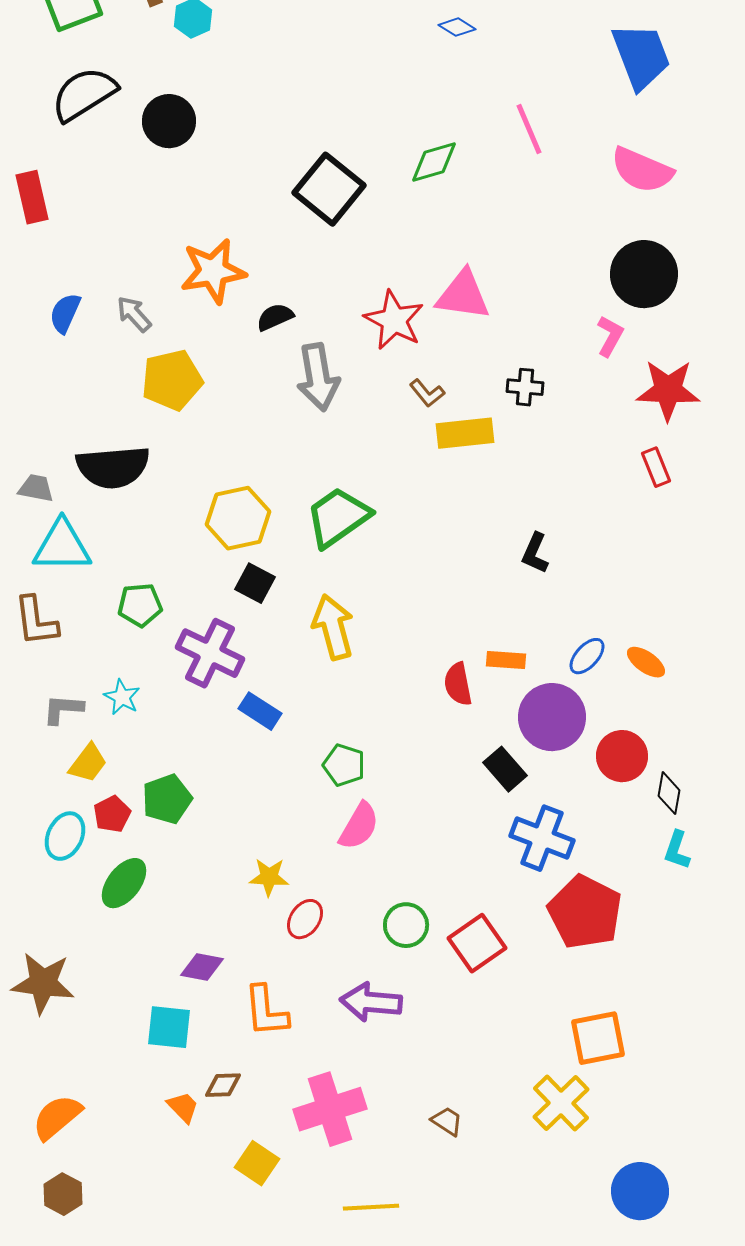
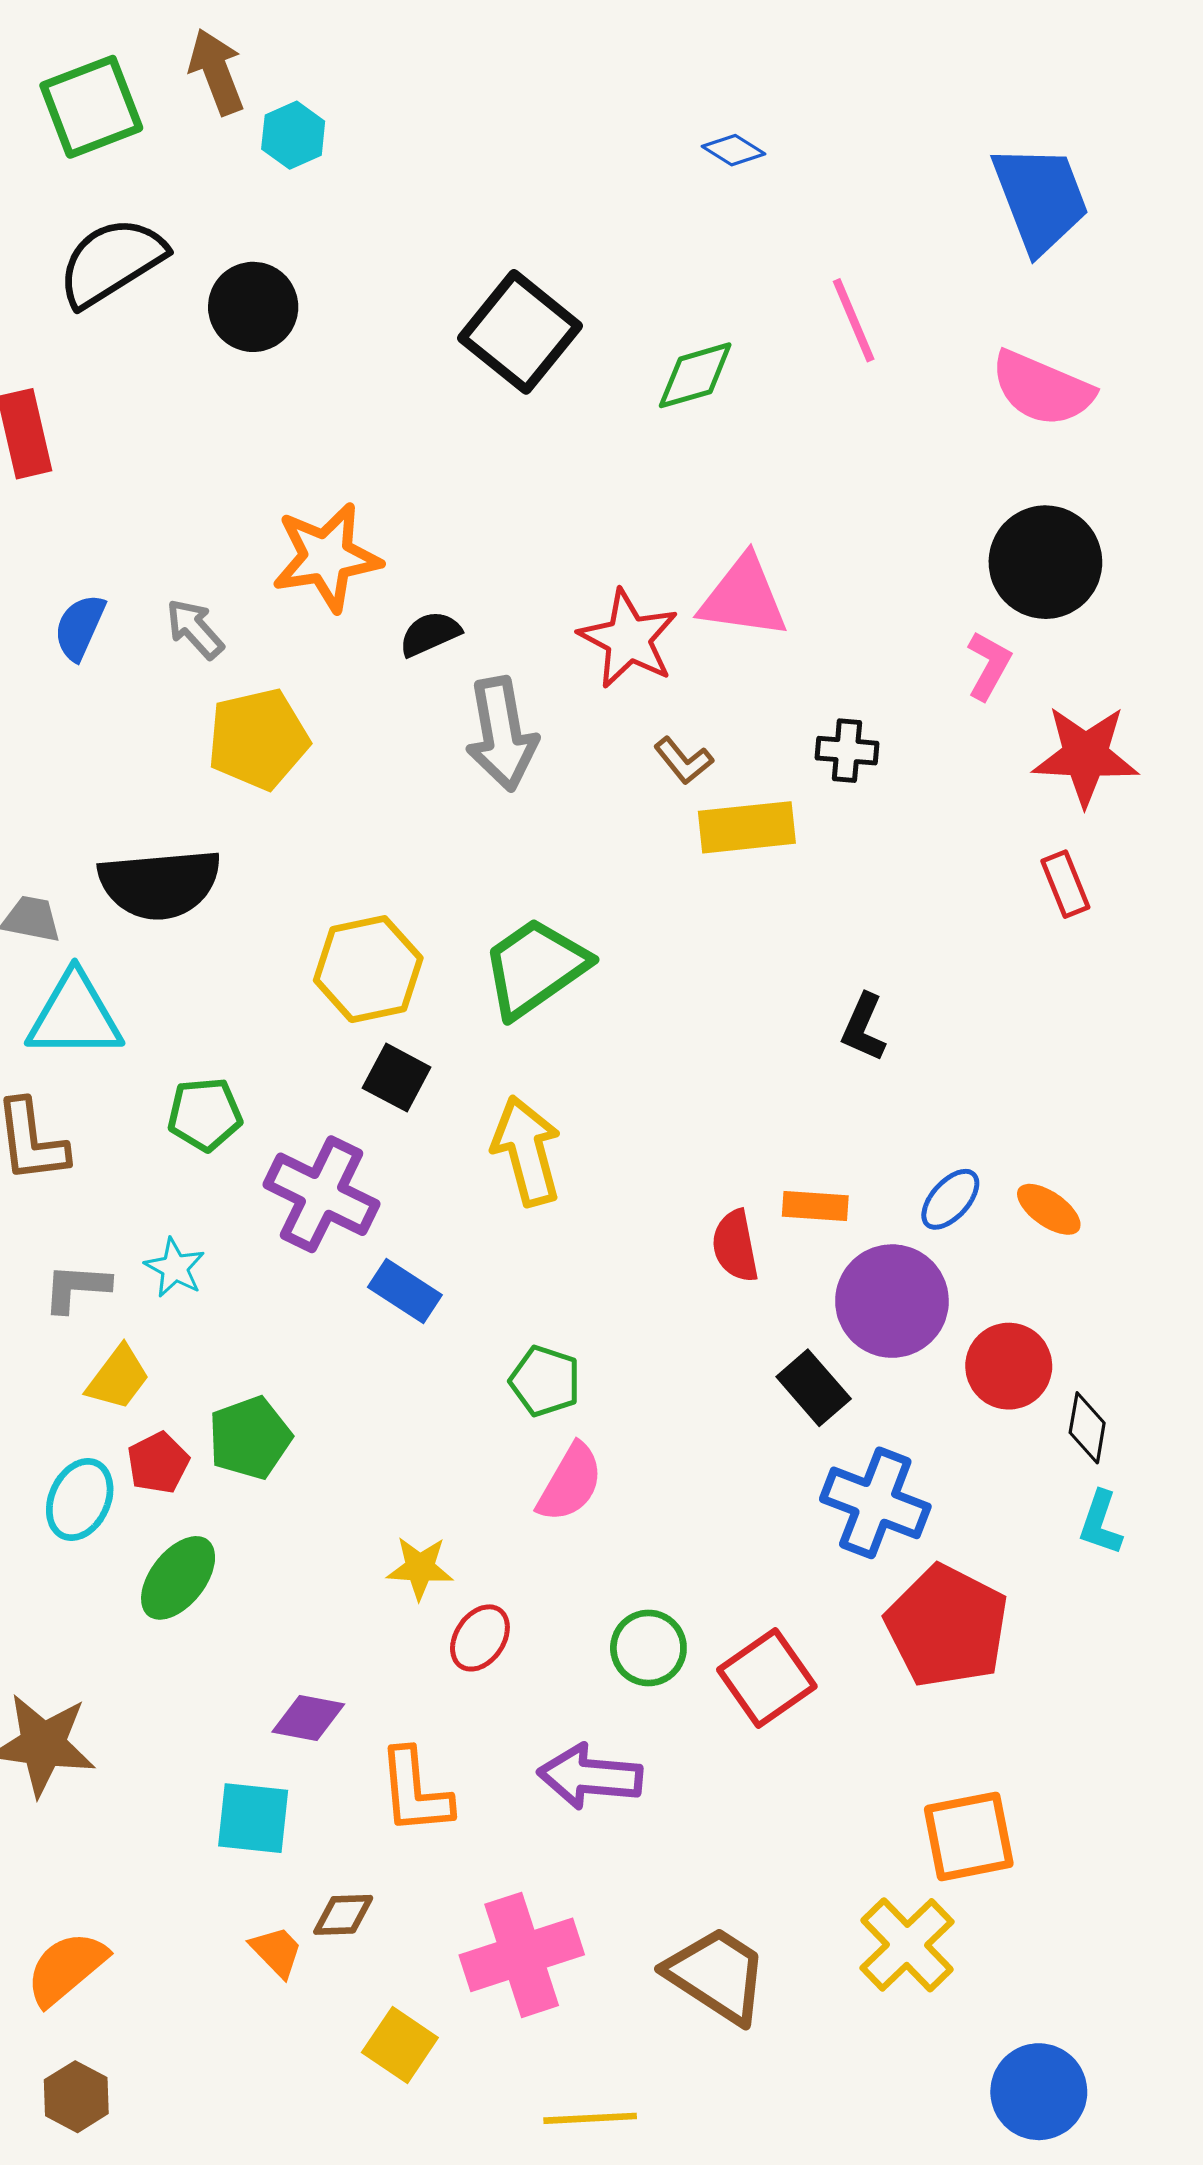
black square: (329, 189) -> (520, 332), moved
brown trapezoid: (447, 1121) -> (717, 1975), size x2.0

